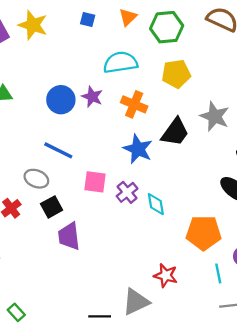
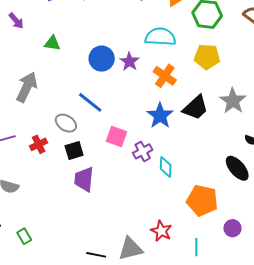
cyan line: (218, 273) -> (196, 247), moved

